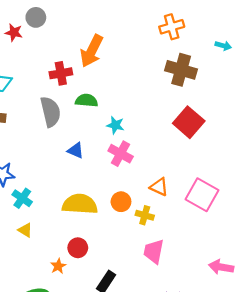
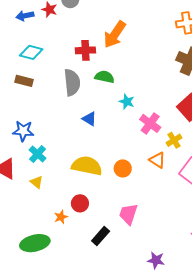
pink cross: (121, 154) -> (150, 123), moved
yellow cross: (145, 215) -> (174, 140), moved, turned 35
pink trapezoid: (154, 251) -> (128, 214), moved

